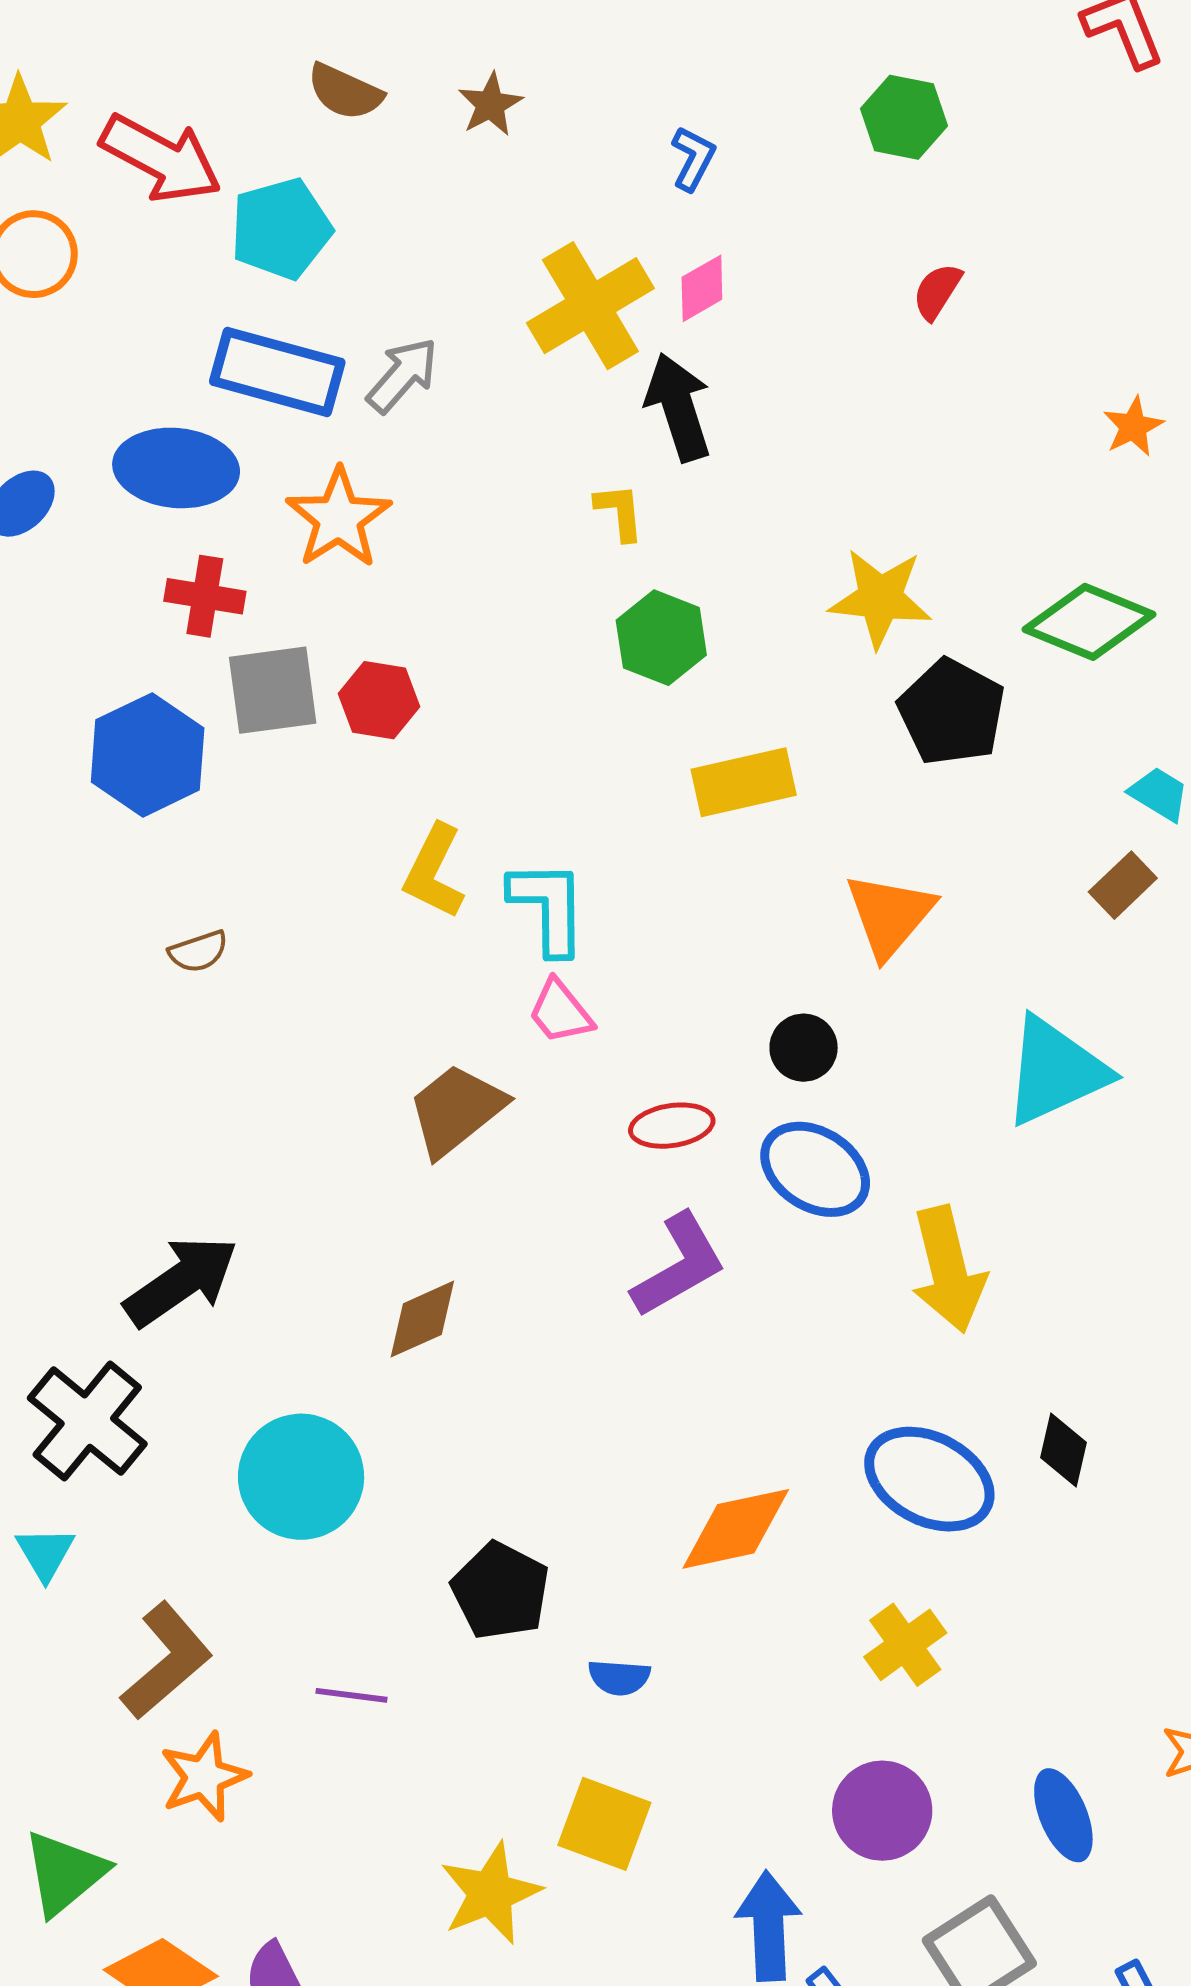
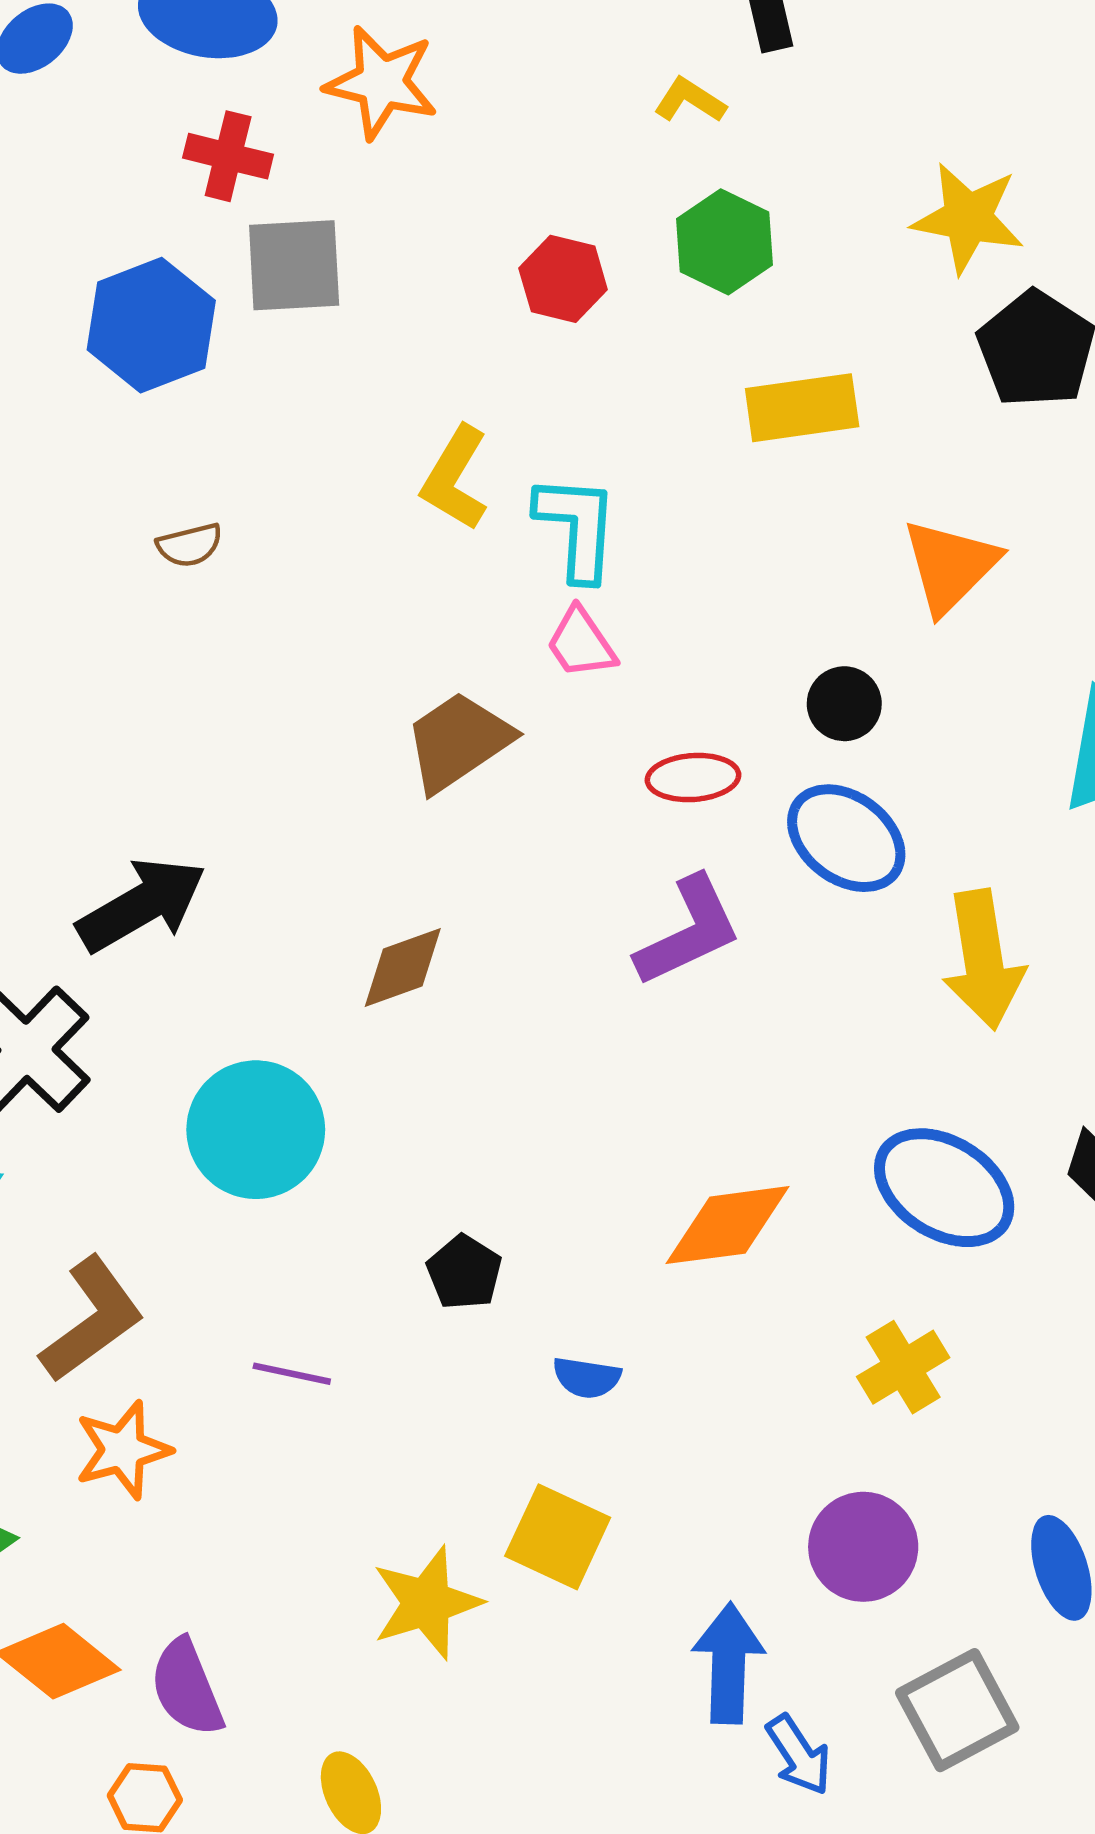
yellow L-shape: (620, 512) -> (690, 100), turned -56
orange star: (339, 518) -> (381, 83), turned -30
red hexagon: (379, 700) -> (563, 279), moved
black pentagon: (500, 1591) -> (464, 1272), size x0.7

